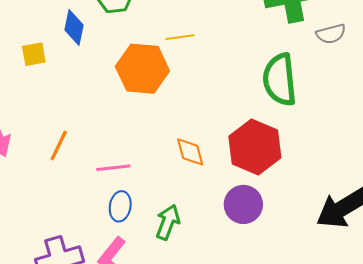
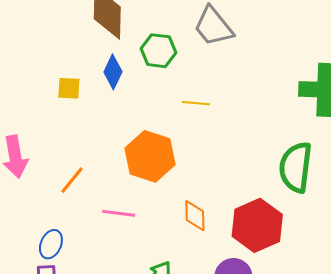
yellow line: (180, 37) -> (196, 103), moved
orange hexagon: (142, 69) -> (150, 156), moved
blue ellipse: (120, 206) -> (51, 244), moved

